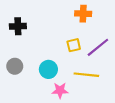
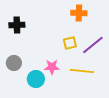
cyan circle: (48, 69) -> (36, 79), moved
pink star: (60, 90) -> (52, 67), moved

